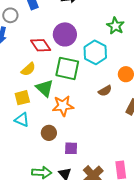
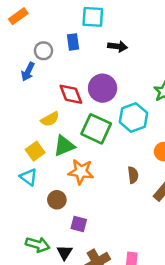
green triangle: (45, 88) -> (64, 146), turned 42
brown semicircle: (105, 91) -> (133, 175), moved, turned -80
yellow square: (22, 98) -> (35, 151), turned -35

